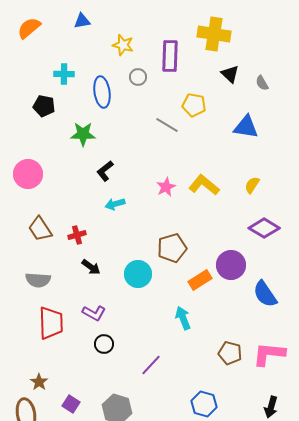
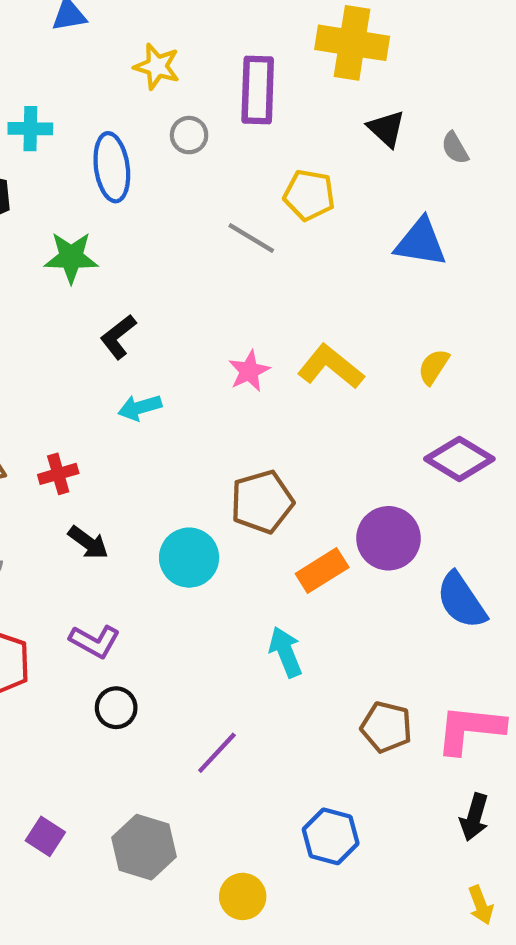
black arrow: (271, 407) -> (474, 817), moved

